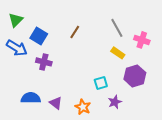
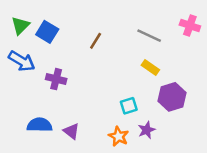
gray line: (117, 28) -> (149, 36), turned -36
blue square: (39, 36) -> (47, 32), moved
pink cross: (142, 40) -> (190, 25), moved
orange star: (83, 107) -> (119, 136), moved

